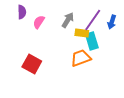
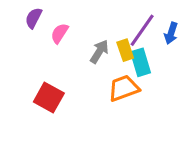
purple semicircle: (22, 12) -> (34, 18), turned -152
gray arrow: (68, 20) -> (99, 52), moved
yellow rectangle: (82, 33) -> (125, 50), turned 64

